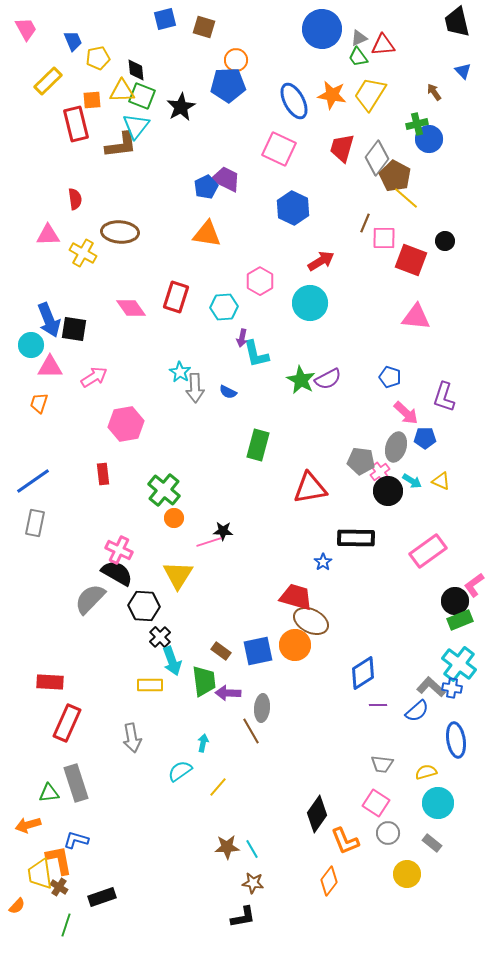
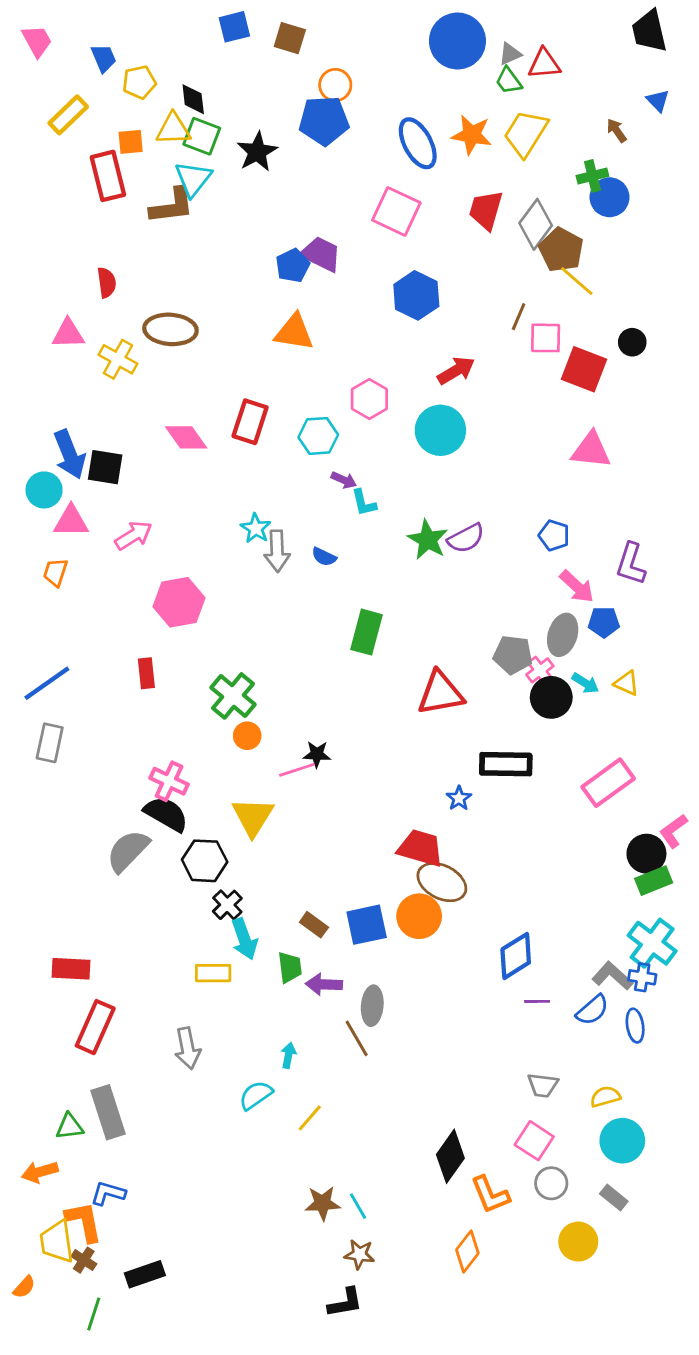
purple arrow: (242, 338) -> (344, 480), turned -78
cyan L-shape: (256, 354) -> (364, 503), size x0.7
green trapezoid: (204, 681) -> (290, 967), size x0.7
blue ellipse: (456, 740) -> (635, 1026), moved, size x0.7

